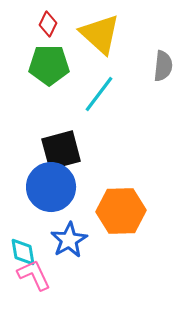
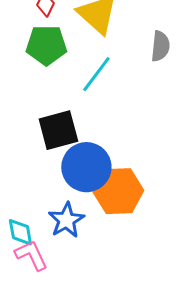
blue circle: (51, 187) -> (86, 167), moved

